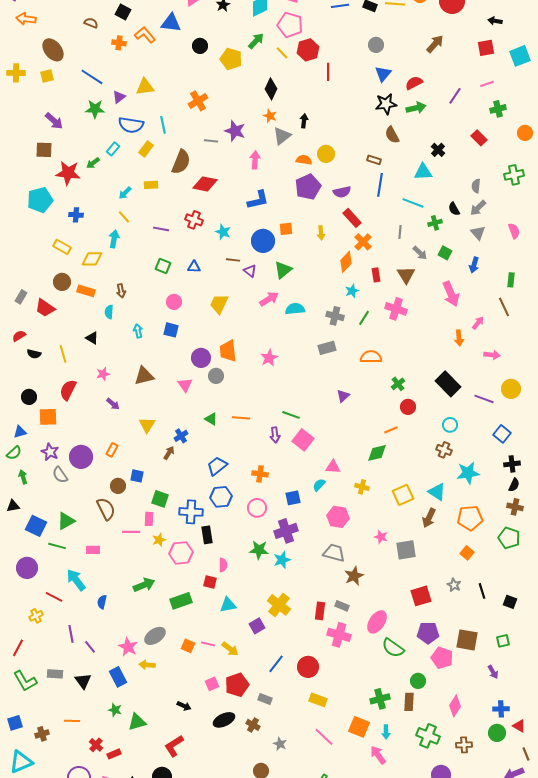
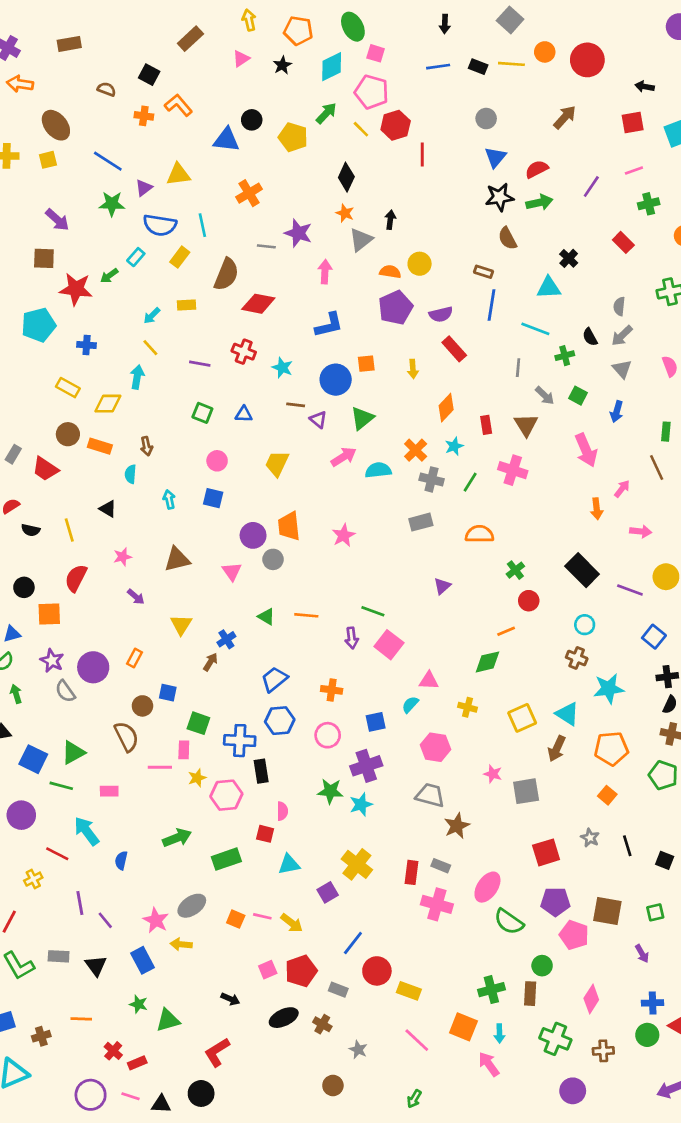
blue triangle: (171, 23) -> (226, 140), moved
orange cross: (363, 242) -> (416, 450), moved
red circle: (308, 667) -> (377, 971), moved

